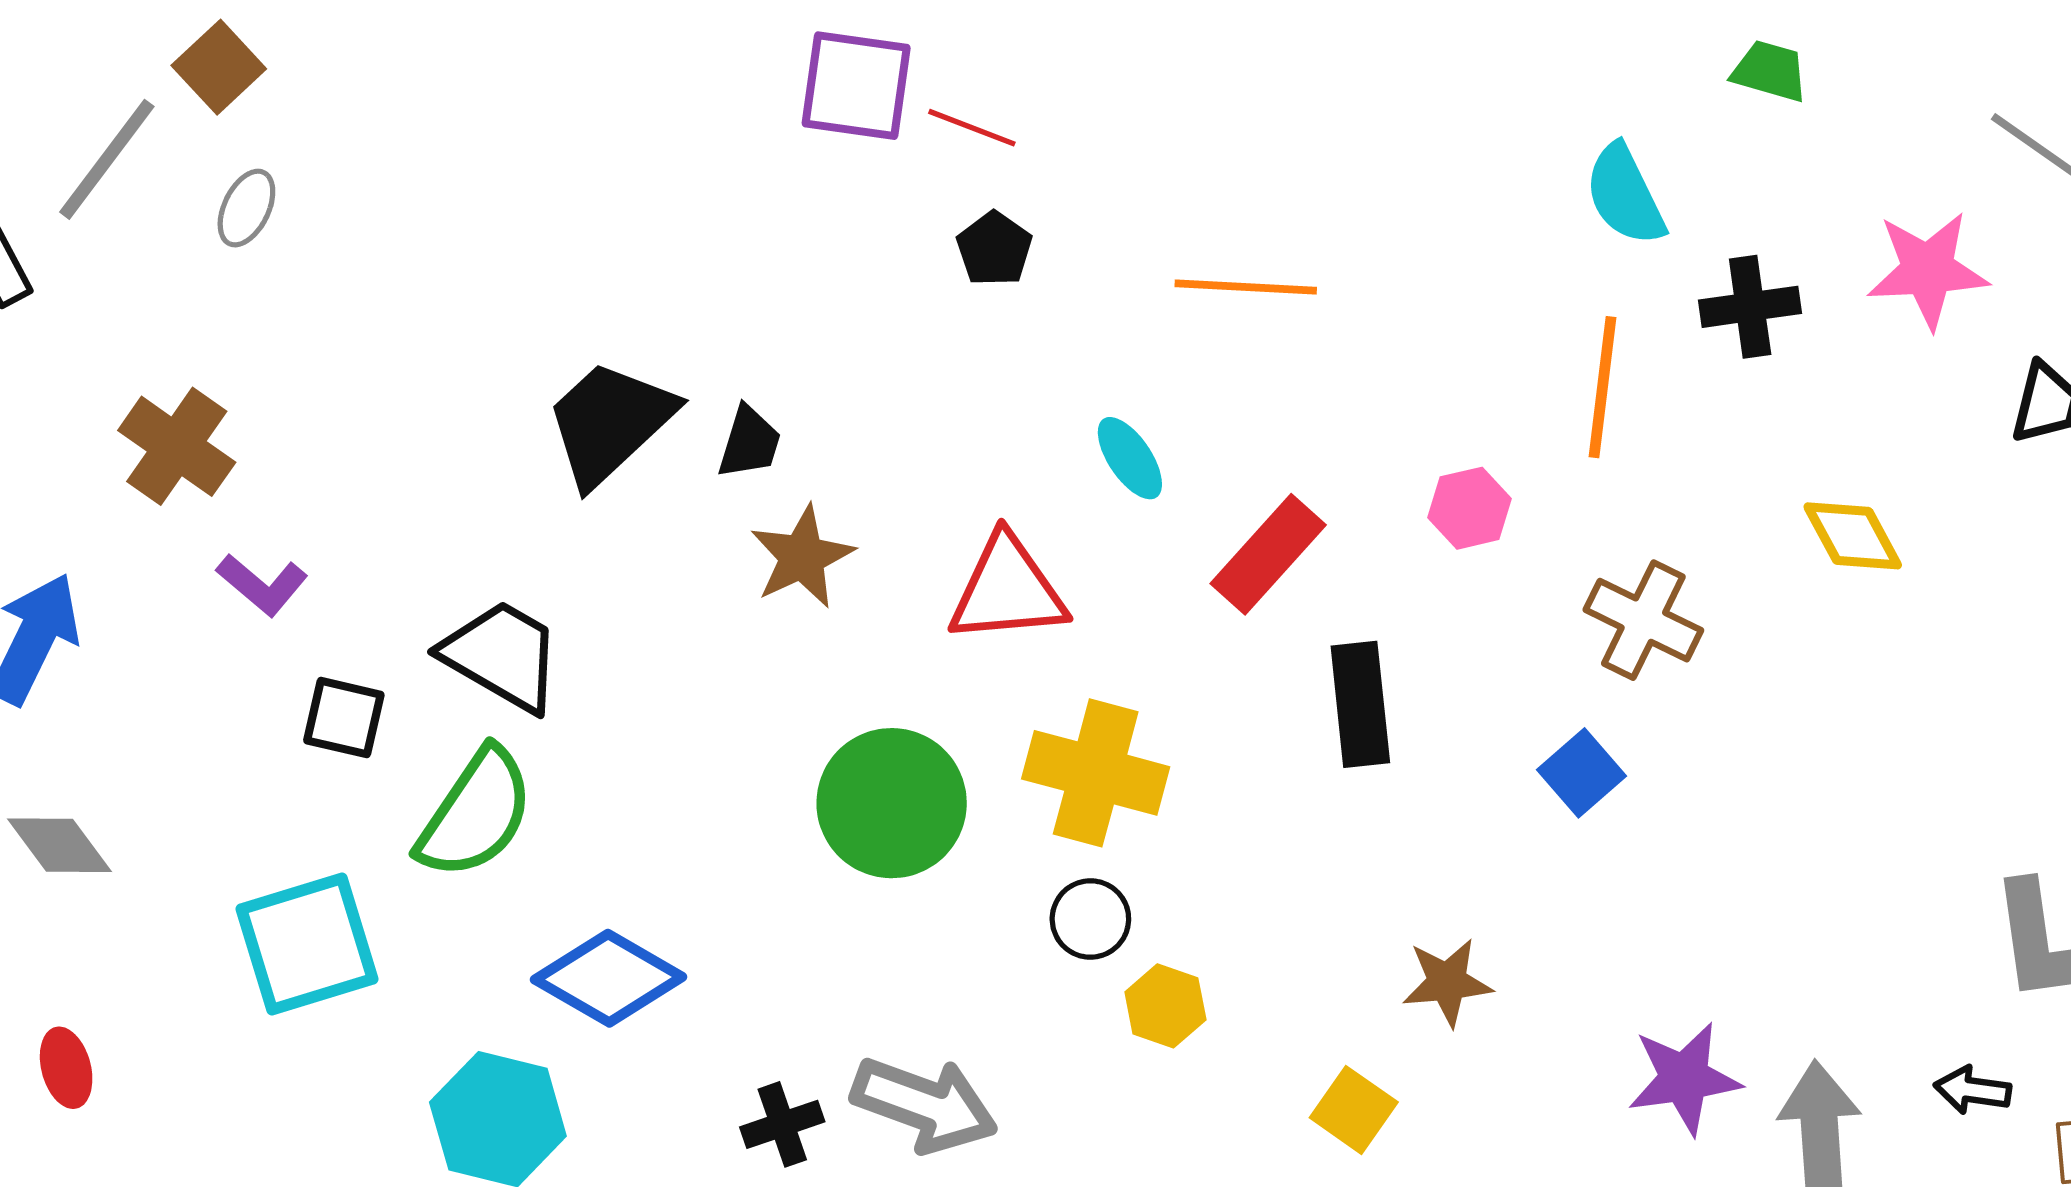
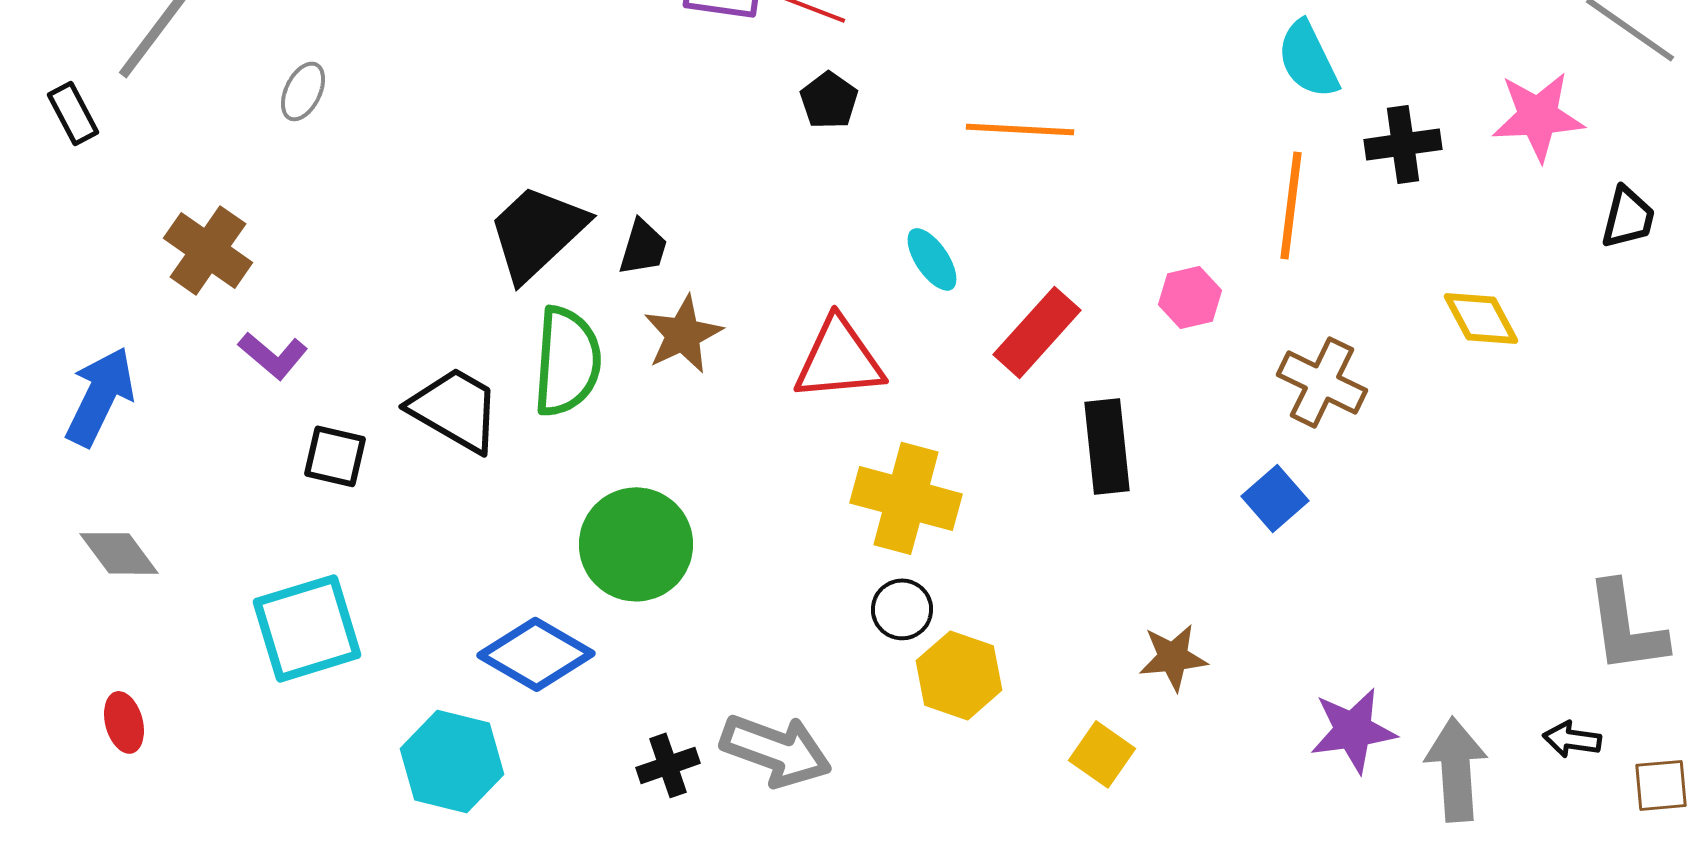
gray ellipse: (246, 208) -> (303, 91), moved
green circle: (892, 803) -> (636, 544), moved
green semicircle: (476, 814) -> (567, 361), moved, turned -30
yellow hexagon: (1165, 1006) -> (959, 675), size x1.4

